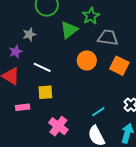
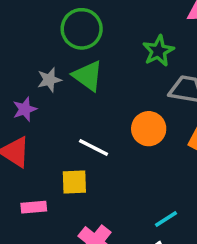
green triangle: (69, 30) -> (88, 76), moved, turned -48
white line: (42, 67) -> (94, 148), moved

